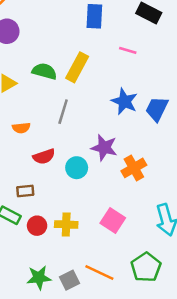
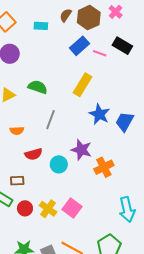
blue rectangle: (94, 16) -> (79, 46), turned 42
pink line: (128, 50) -> (100, 53), moved
yellow rectangle: (77, 67) -> (83, 85), moved
pink square: (113, 221) -> (72, 208), moved
yellow cross: (66, 224) -> (48, 209), turned 30

